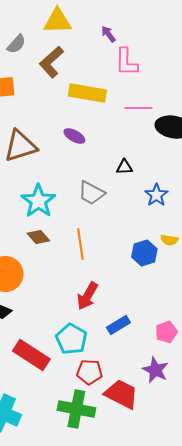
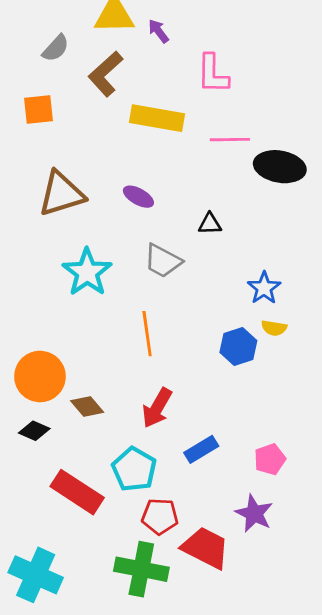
purple arrow: (108, 34) -> (158, 31), moved
purple ellipse: (74, 136) -> (138, 197), moved
blue star: (156, 195) -> (264, 288), moved
brown diamond: (38, 237) -> (87, 406), moved

